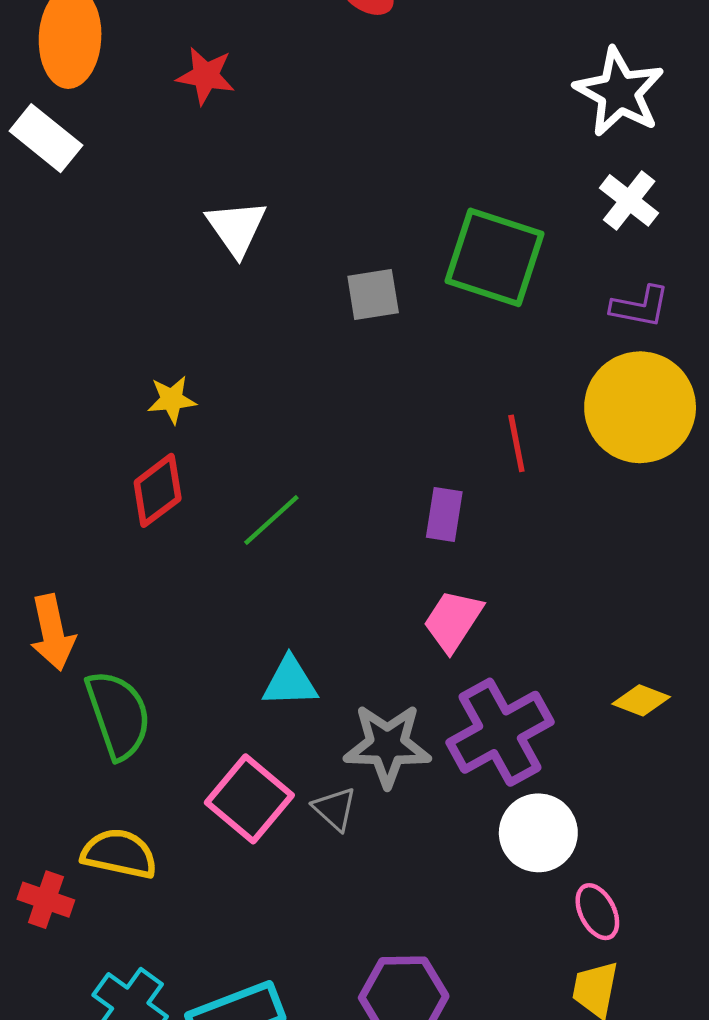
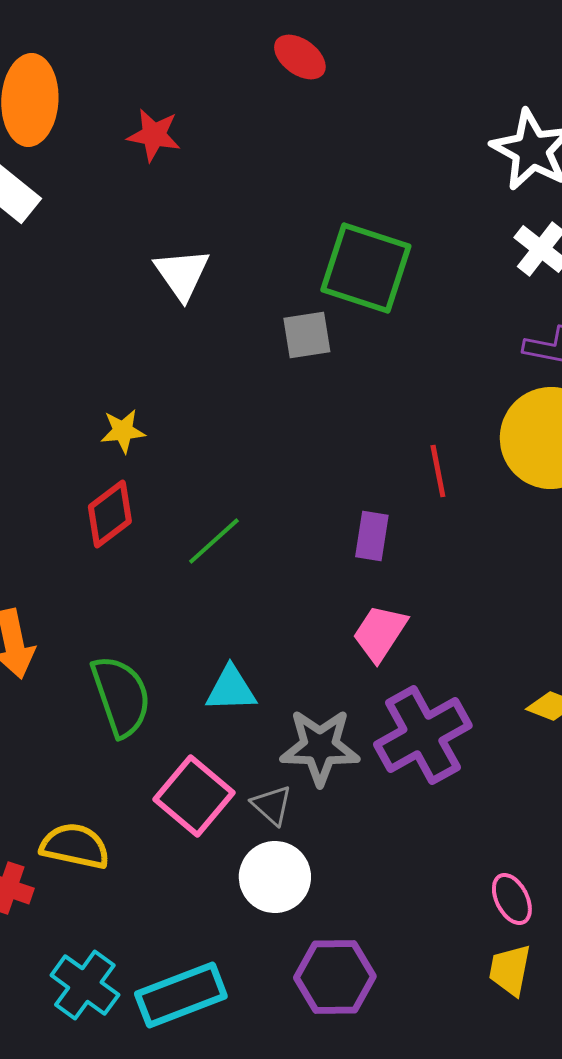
green square: (495, 257) -> (366, 268), moved
green semicircle: (118, 715) -> (121, 696), moved
white circle: (538, 833) -> (275, 877), moved

